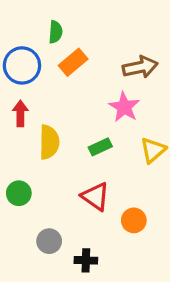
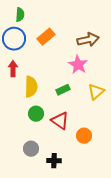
green semicircle: (56, 32) -> (20, 15), moved
green circle: (19, 193) -> (36, 114), moved

